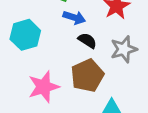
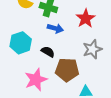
black semicircle: (87, 41) -> (48, 52), moved
brown pentagon: (87, 76) -> (67, 70), turned 30

